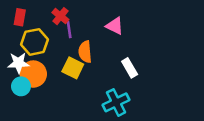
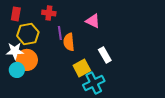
red cross: (60, 16) -> (49, 13), turned -32
purple line: (69, 30) -> (60, 33), moved
yellow square: (73, 68) -> (82, 68), moved, turned 36

